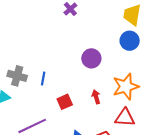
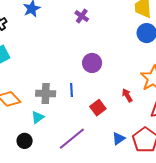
purple circle: (91, 58) -> (92, 63), moved

